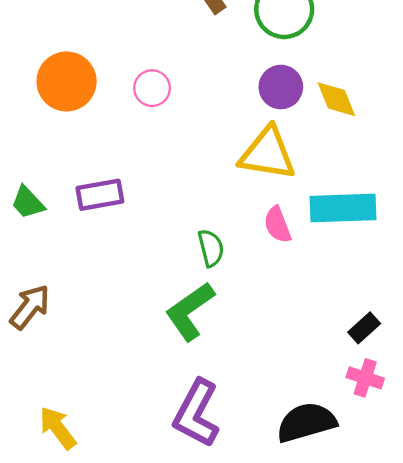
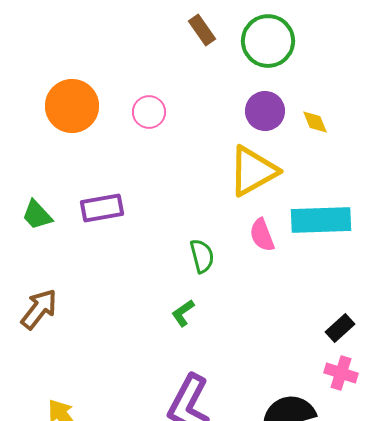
yellow diamond: (336, 99) -> (315, 122), size x0.7
yellow triangle: (268, 154) -> (253, 171), turned -38
green L-shape: (190, 311) -> (183, 313), size x0.5

